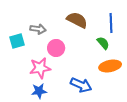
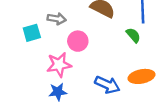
orange ellipse: (110, 66) -> (141, 76), moved

